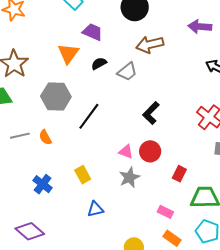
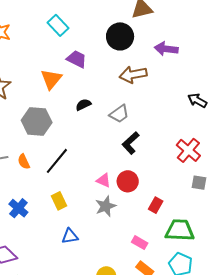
purple arrow: (200, 27) -> (166, 49), moved
black semicircle: (99, 63) -> (83, 105), moved
gray trapezoid: (127, 72) -> (119, 114), moved
black line: (89, 116) -> (57, 161), moved

